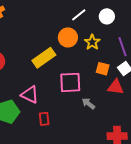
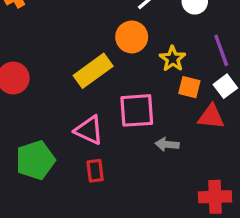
yellow star: (92, 42) -> (173, 59), moved
pink triangle: (30, 95) -> (89, 130), moved
gray arrow: (88, 104) -> (167, 144), turned -32

